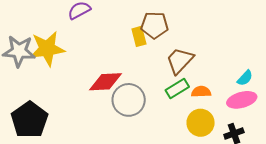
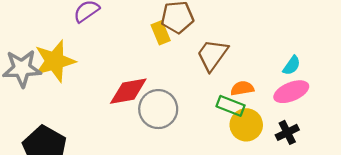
green rectangle: (177, 88) -> (231, 106), moved, turned 60

